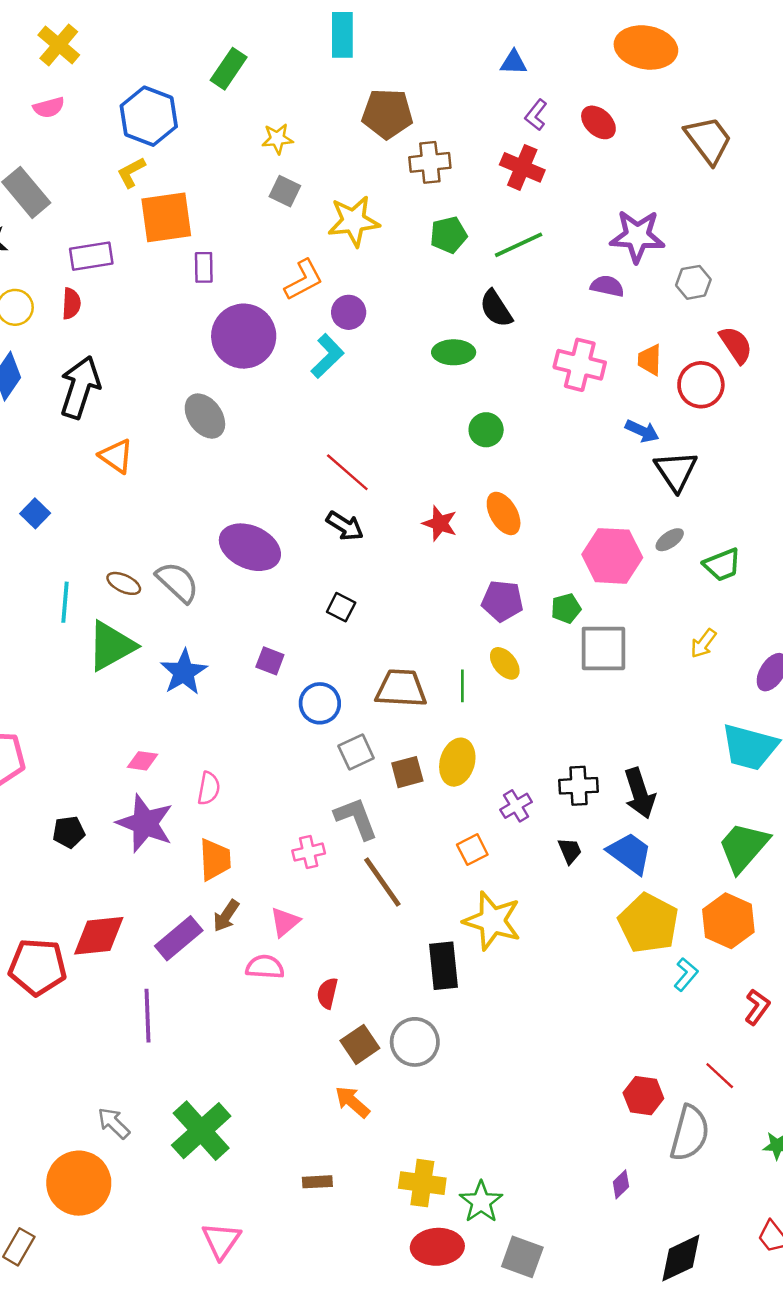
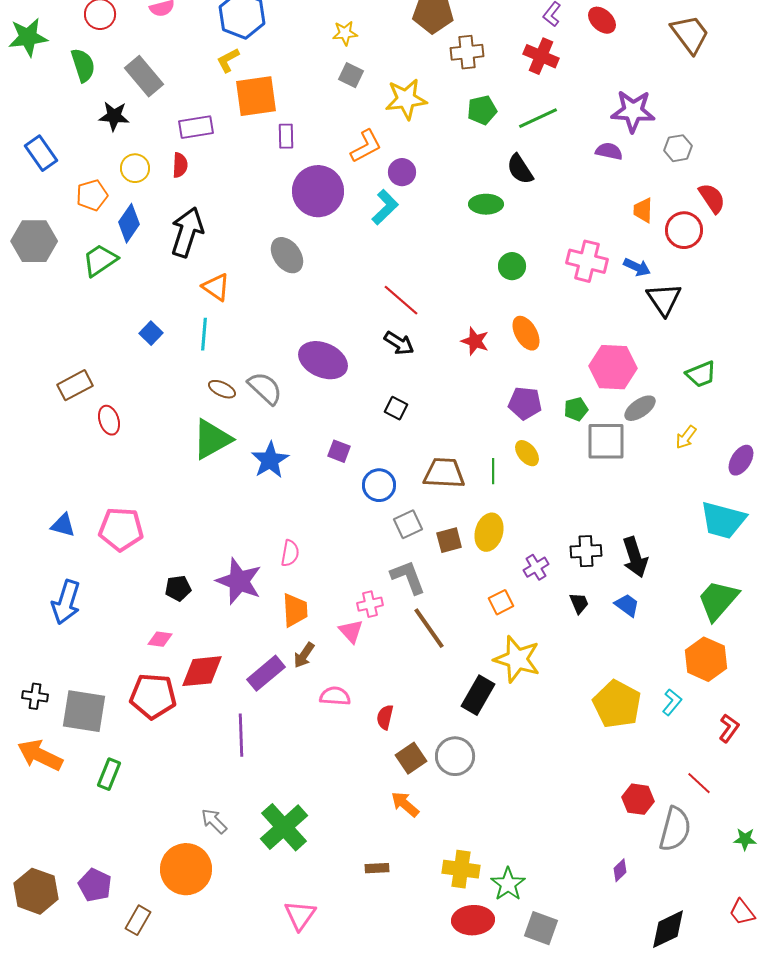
pink cross: (580, 365) -> (587, 261), moved
gray ellipse: (670, 540) -> (640, 408), moved, size x1.4
cyan line: (65, 602) -> (204, 334), moved
pink diamond: (142, 761) -> (160, 639), moved
blue trapezoid: (630, 853) -> (627, 605), size x0.7
pink triangle: (285, 922) -> (351, 631), moved, turned -32
yellow pentagon: (648, 923) -> (617, 704), moved
black rectangle: (444, 966) -> (478, 695), turned 36

